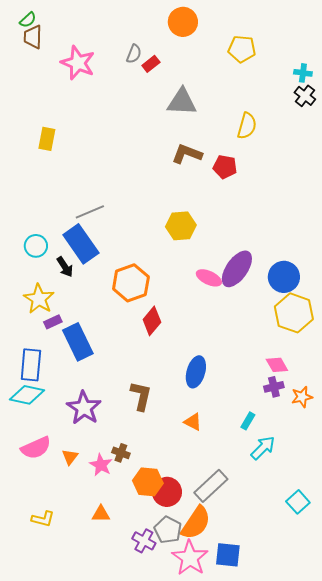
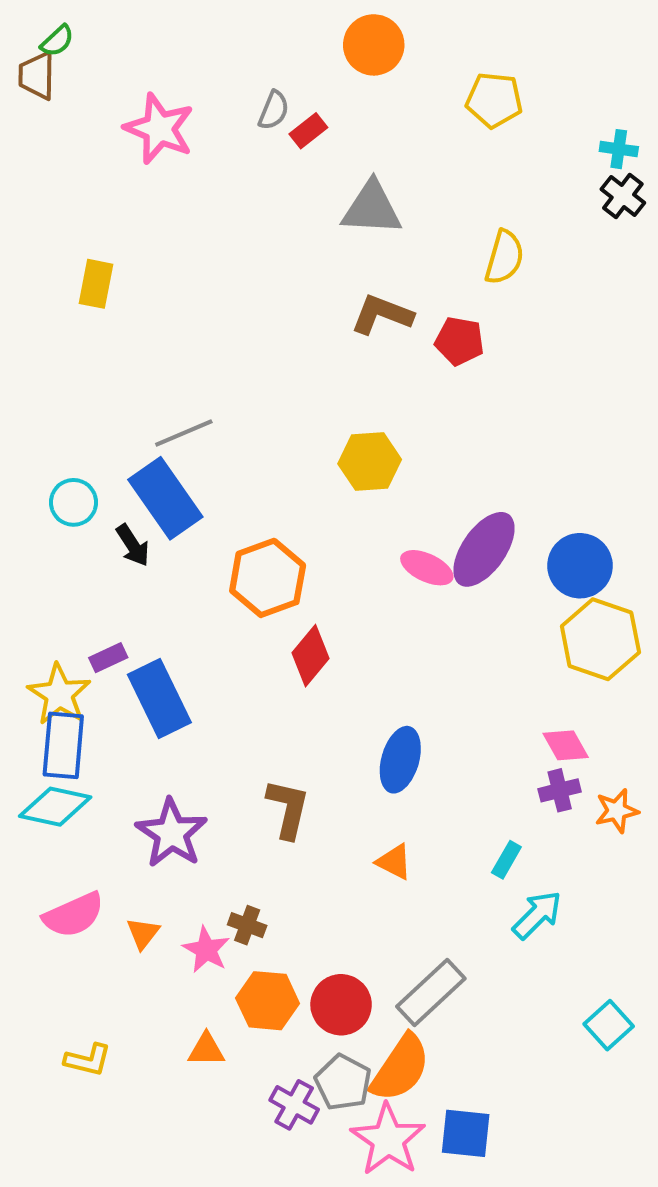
brown trapezoid: (33, 37) -> (37, 76), moved
yellow star: (39, 299) -> (59, 694), moved
orange hexagon: (148, 482) -> (268, 1001), moved

